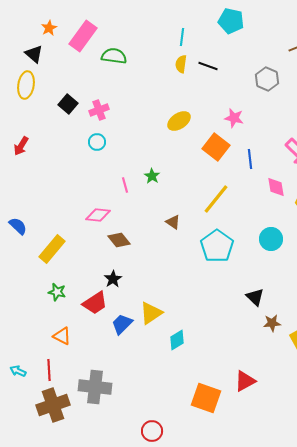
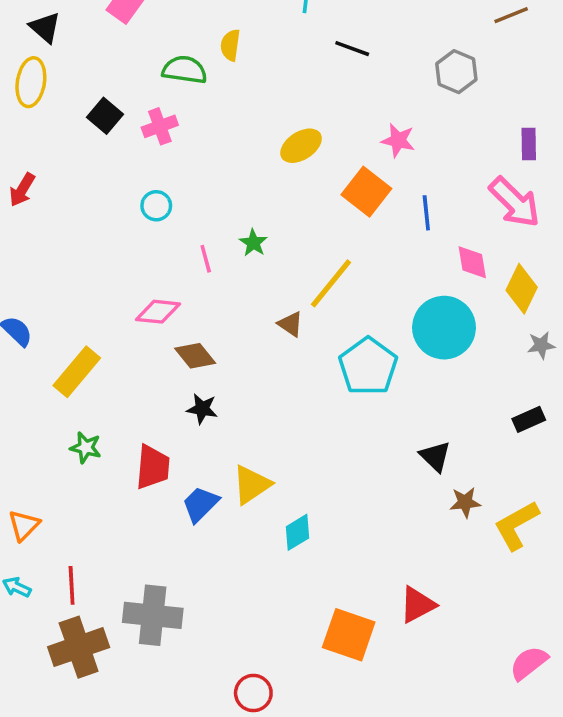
green semicircle: (114, 56) -> (184, 70), moved
yellow semicircle: (181, 64) -> (230, 45), moved
cyan circle: (97, 142) -> (156, 206), moved
yellow line: (216, 199) -> (331, 283), moved
cyan circle: (271, 239) -> (444, 328), moved, size x1.5
black star: (113, 279) -> (202, 409), moved, turned -30
red trapezoid: (95, 303) -> (153, 467), turned -52
orange triangle: (62, 336) -> (24, 525), moved, turned 48

